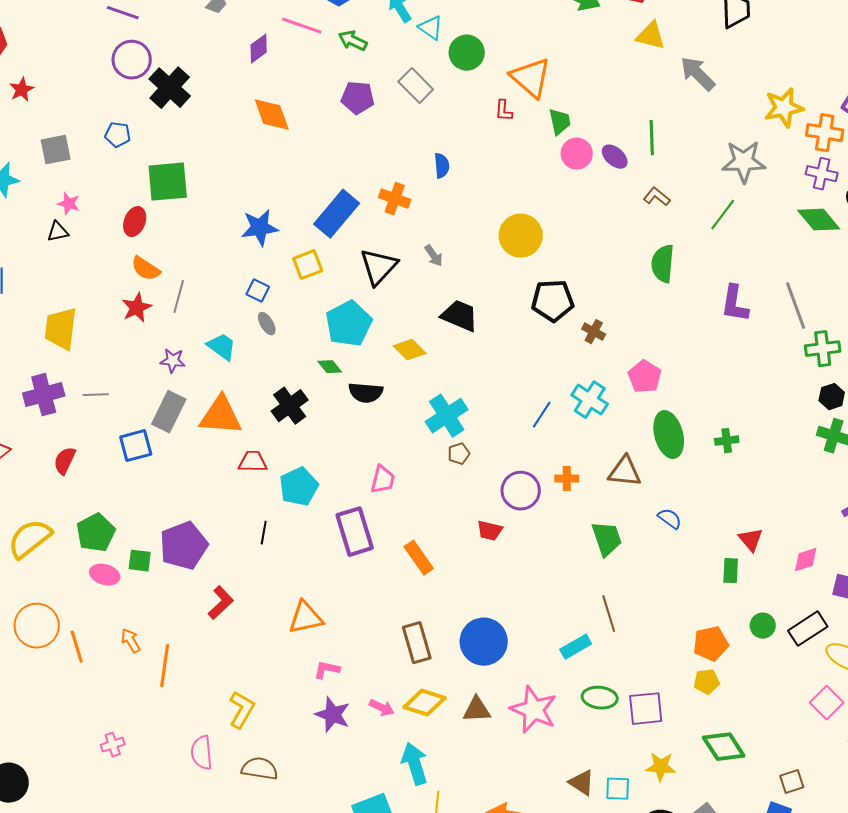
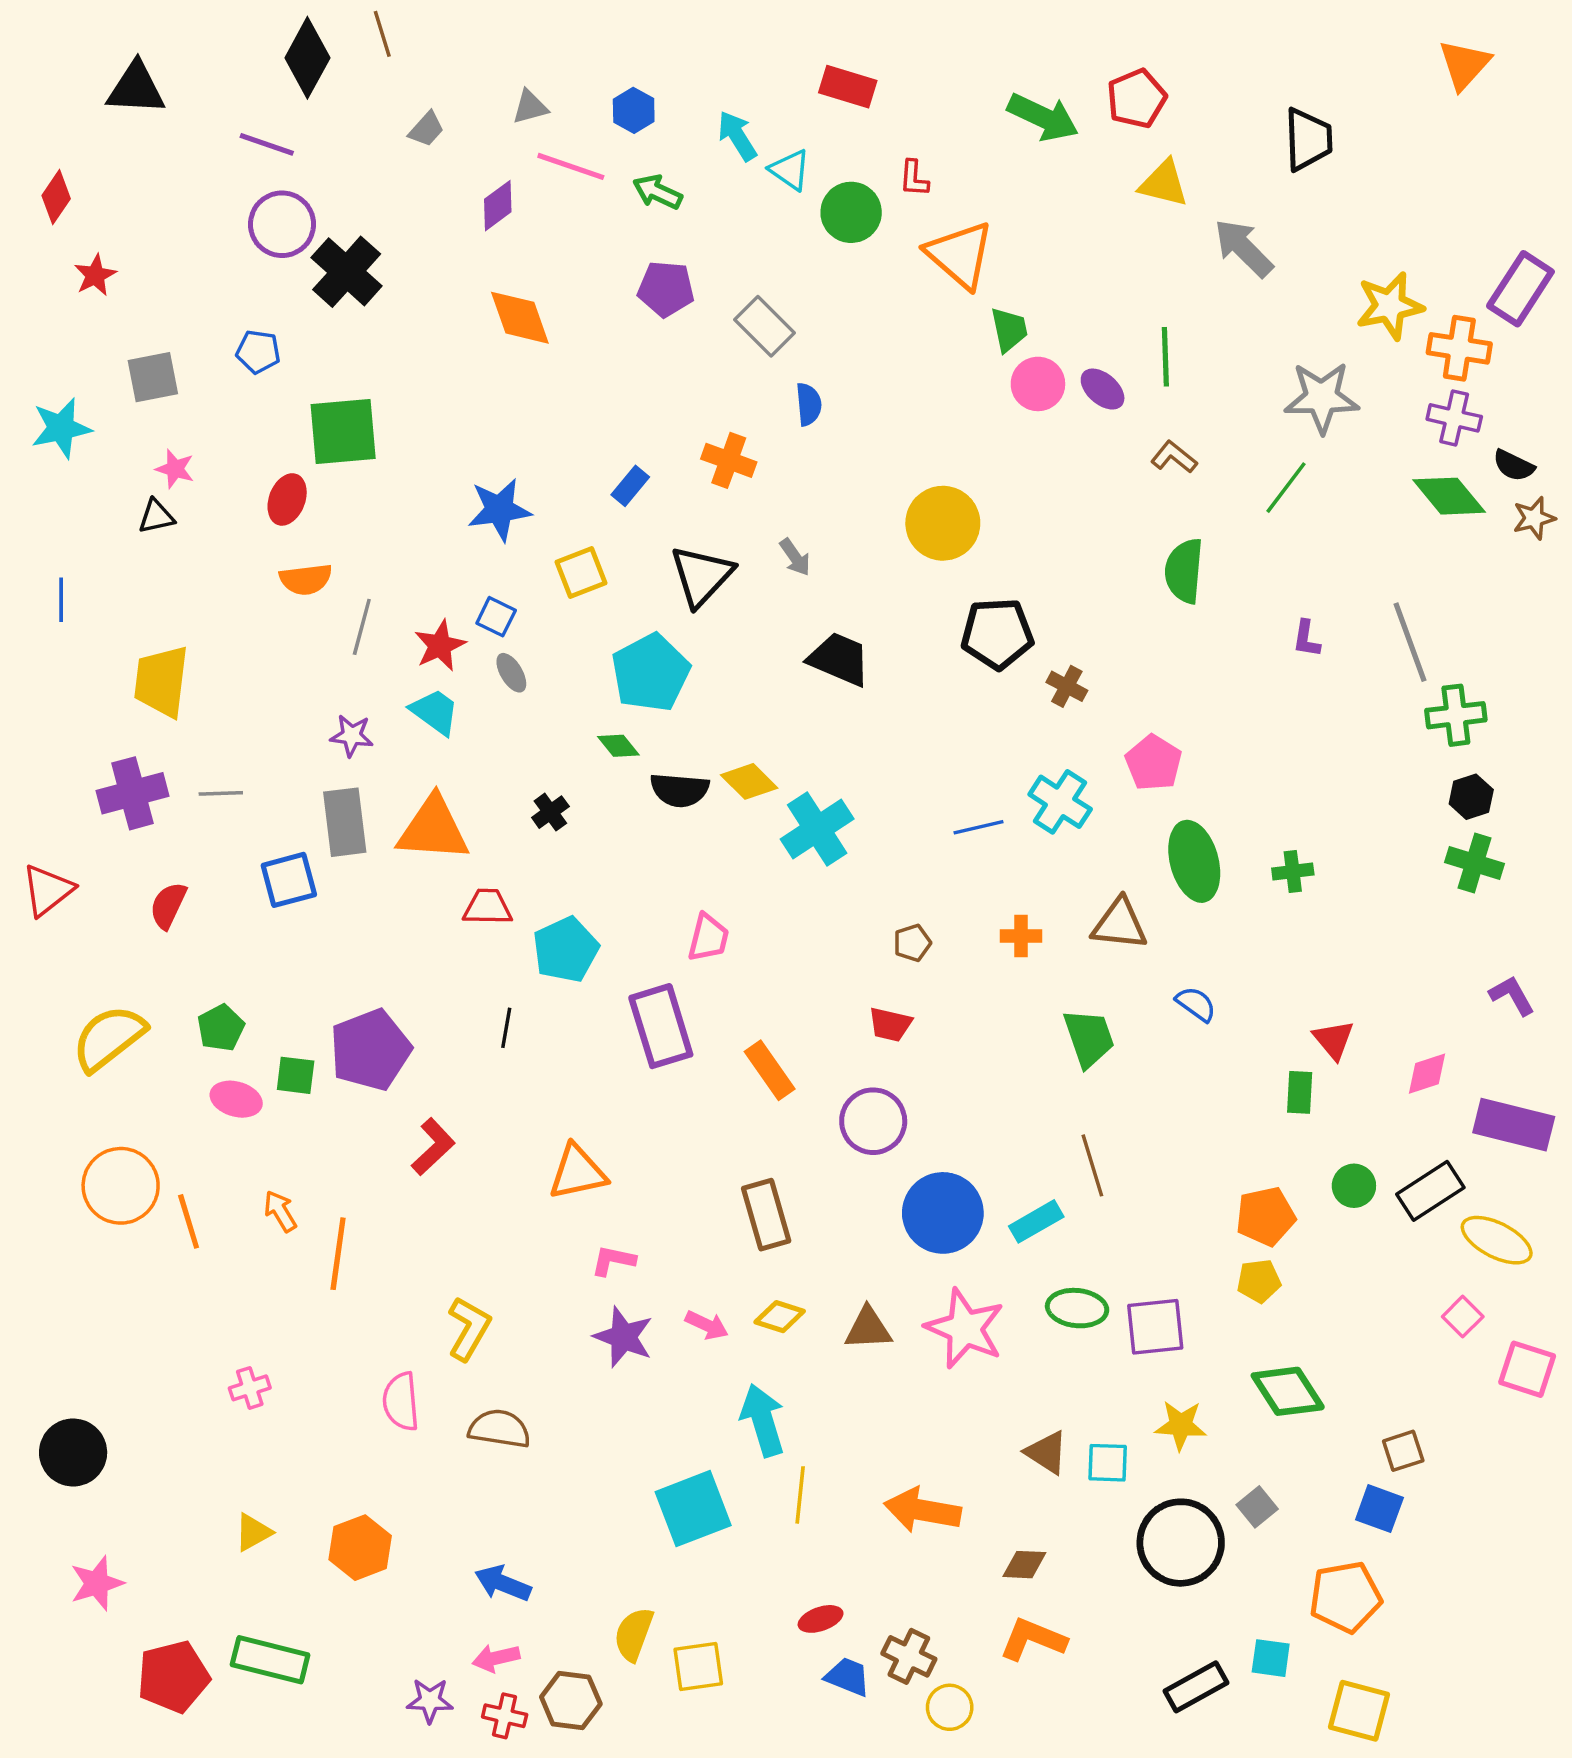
gray rectangle: (416, 86) -> (764, 326), moved
red L-shape: (504, 111) -> (914, 178), moved
blue rectangle: (337, 214) -> (630, 486), size x0.5
orange semicircle: (146, 269) -> (306, 579), turned -40
purple L-shape: (735, 304) -> (1306, 639), size x0.6
red star: (137, 308) -> (440, 646), moved
yellow diamond: (410, 350) -> (749, 781), moved
black cross: (290, 406) -> (550, 812), size x0.6
gray rectangle: (169, 412) -> (345, 822), turned -33
blue line: (542, 415) -> (979, 827), turned 44
brown pentagon: (459, 454) -> (912, 943), moved
purple circle: (521, 491) -> (873, 1121), moved
green pentagon: (96, 533) -> (221, 1028), size x0.7
blue circle: (484, 642) -> (943, 1213), moved
yellow diamond: (425, 703) -> (780, 1317), size x0.7
pink square: (827, 703) -> (1463, 1317), size x0.7

